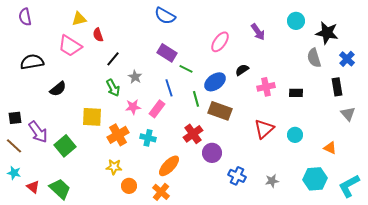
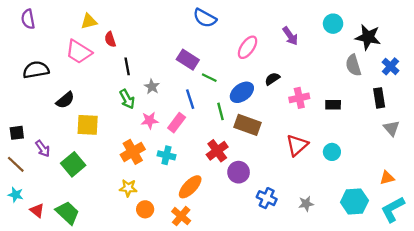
blue semicircle: (165, 16) -> (205, 18), moved
black line: (113, 59) -> (127, 66), turned -49
yellow square: (92, 117) -> (88, 125), moved
purple arrow: (38, 132) -> (43, 149), size x0.7
orange triangle: (330, 148) -> (387, 178), moved, turned -40

